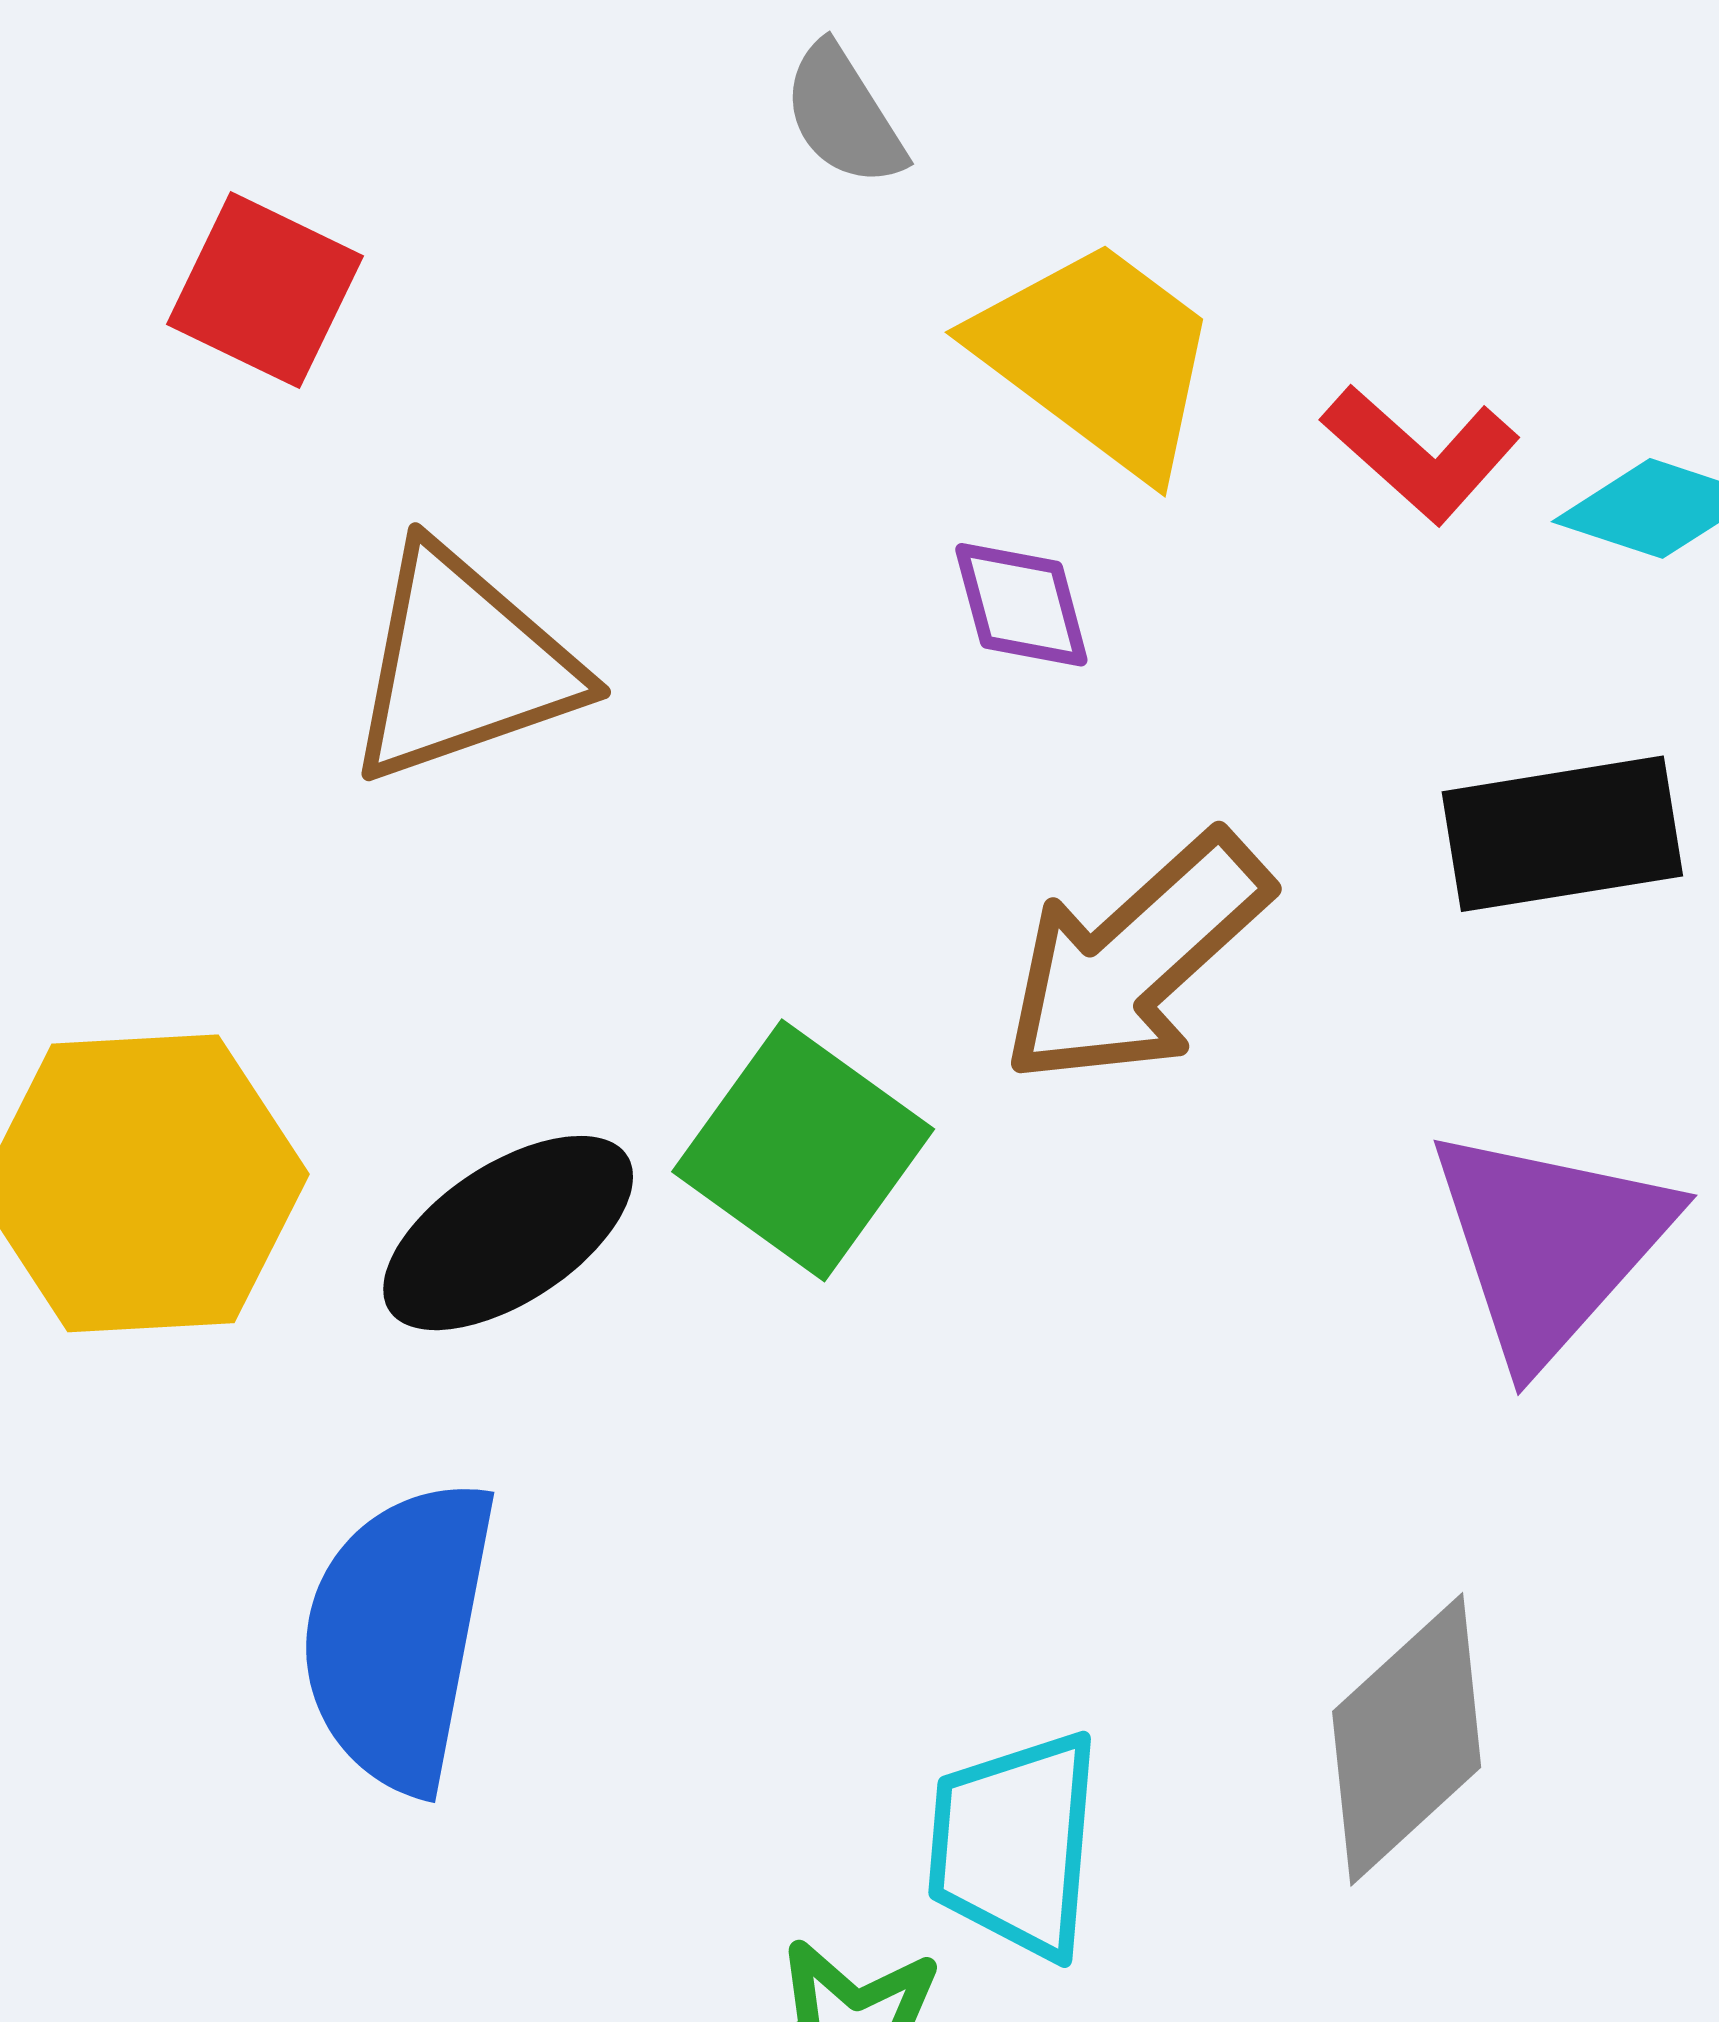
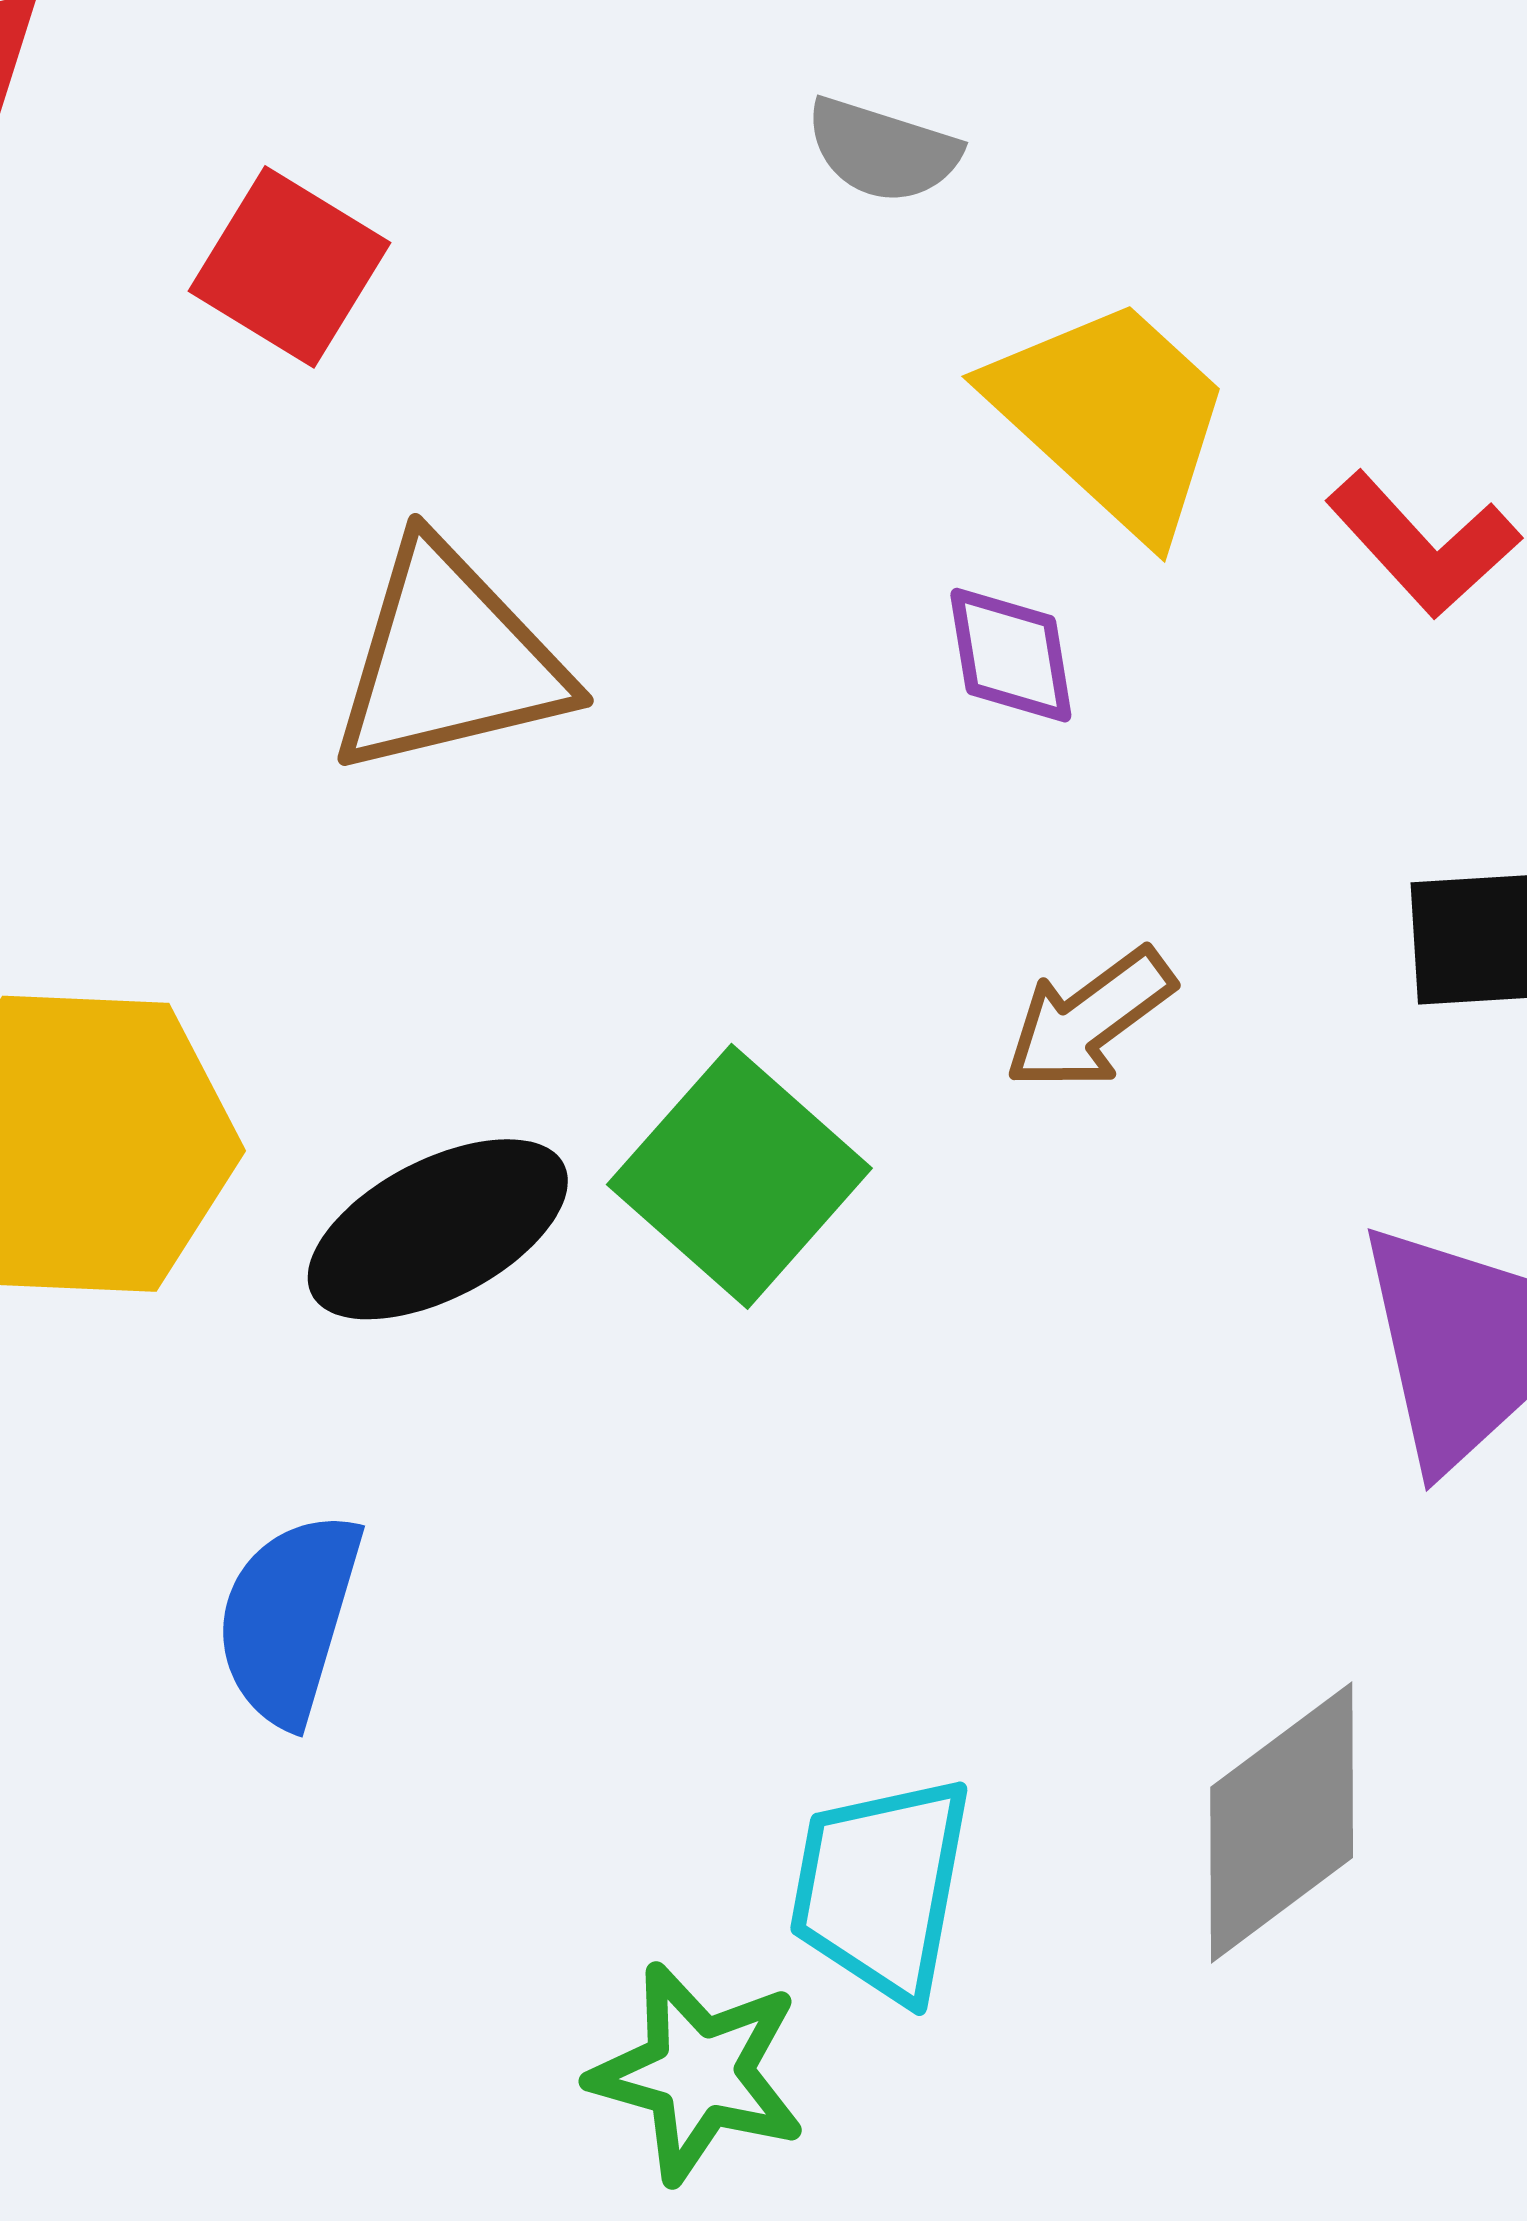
gray semicircle: (844, 115) -> (883, 150), turned -46
brown arrow: (1136, 959) -> (1089, 1019), size x0.6
blue semicircle: (399, 1635) -> (289, 1618), size x0.7

